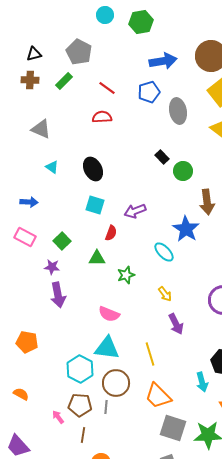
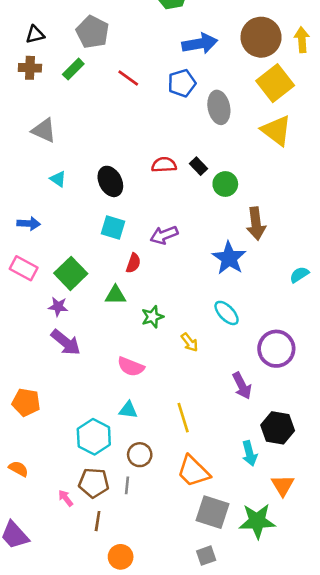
red semicircle: (102, 117) -> (164, 165), moved
green square: (62, 241) -> (71, 273), size x1.4
cyan ellipse: (164, 252) -> (227, 313), moved
yellow arrow: (165, 294) -> (190, 342), moved
purple arrow: (58, 295) -> (66, 342), turned -40
purple arrow: (176, 324) -> (242, 386), moved
cyan triangle: (107, 348) -> (128, 410), size x0.6
brown circle: (116, 383) -> (140, 455), size x0.7

